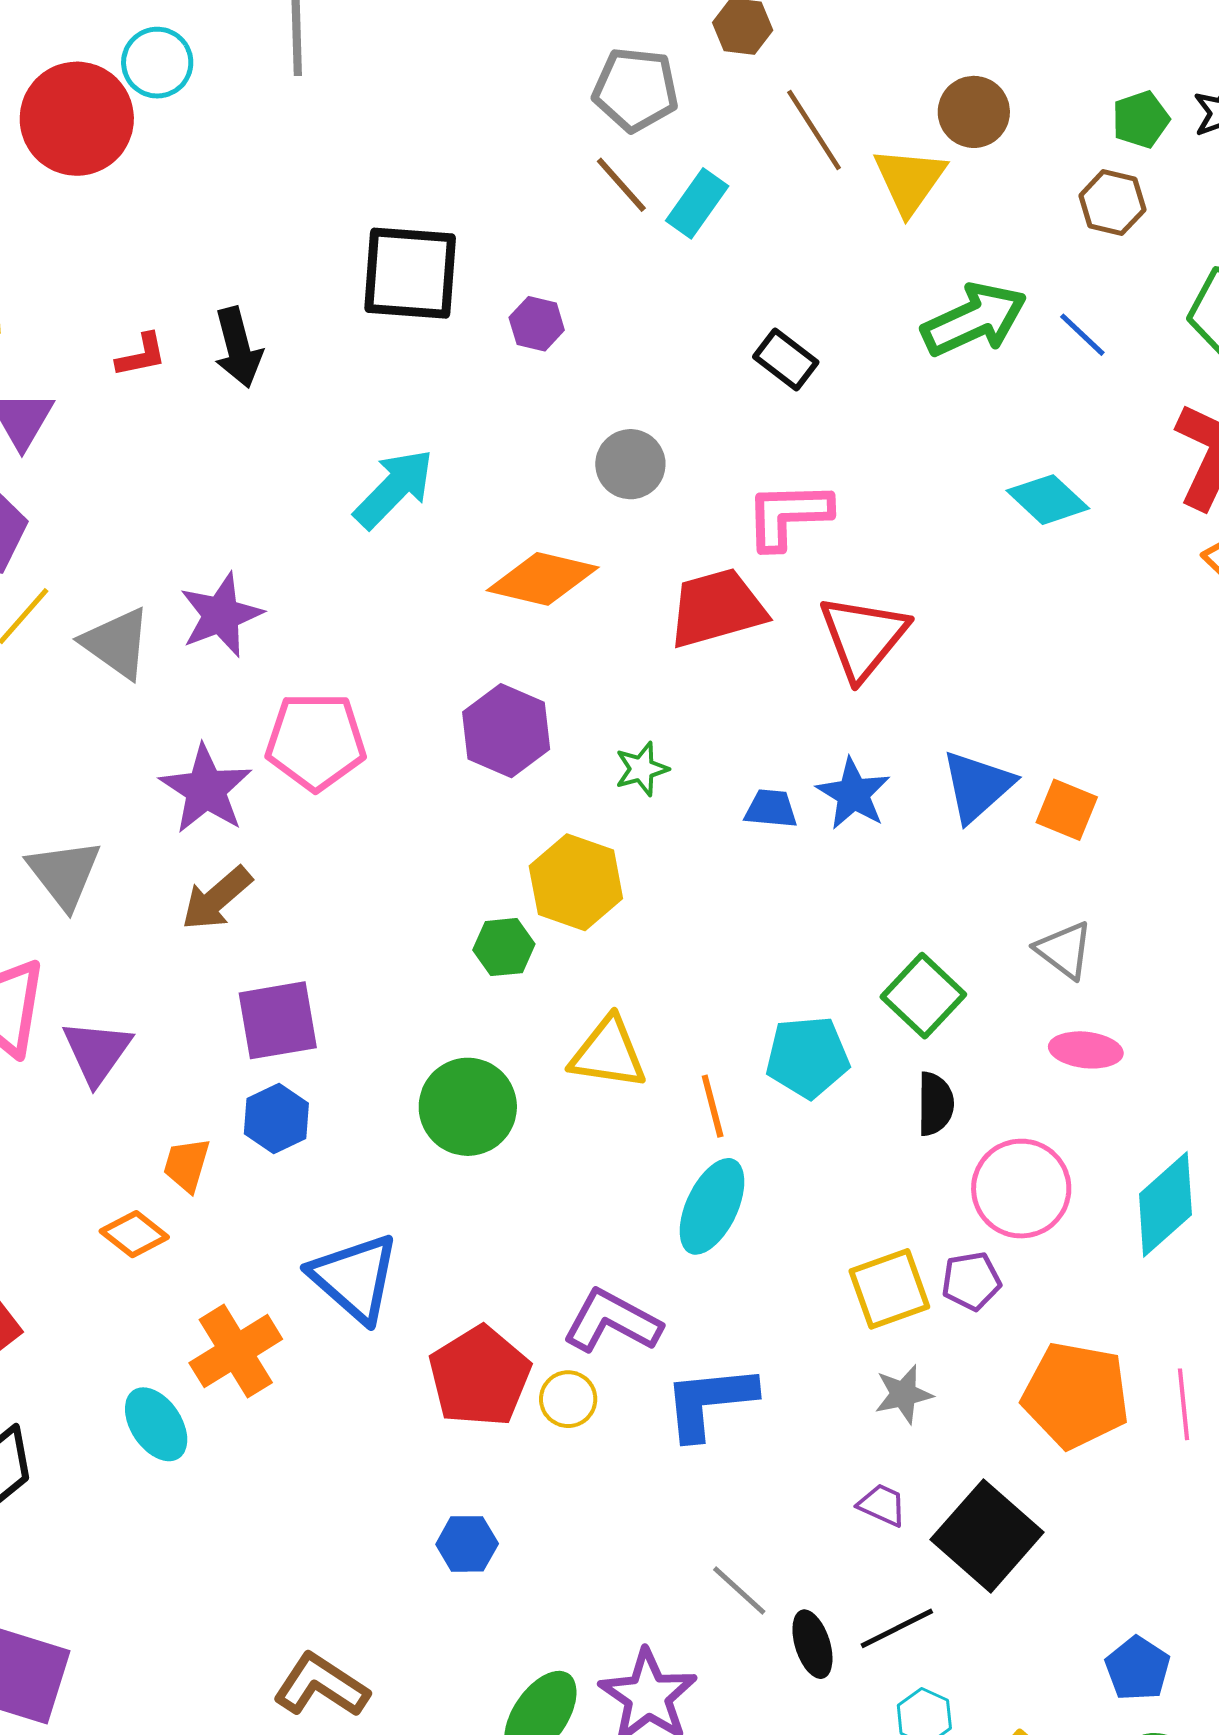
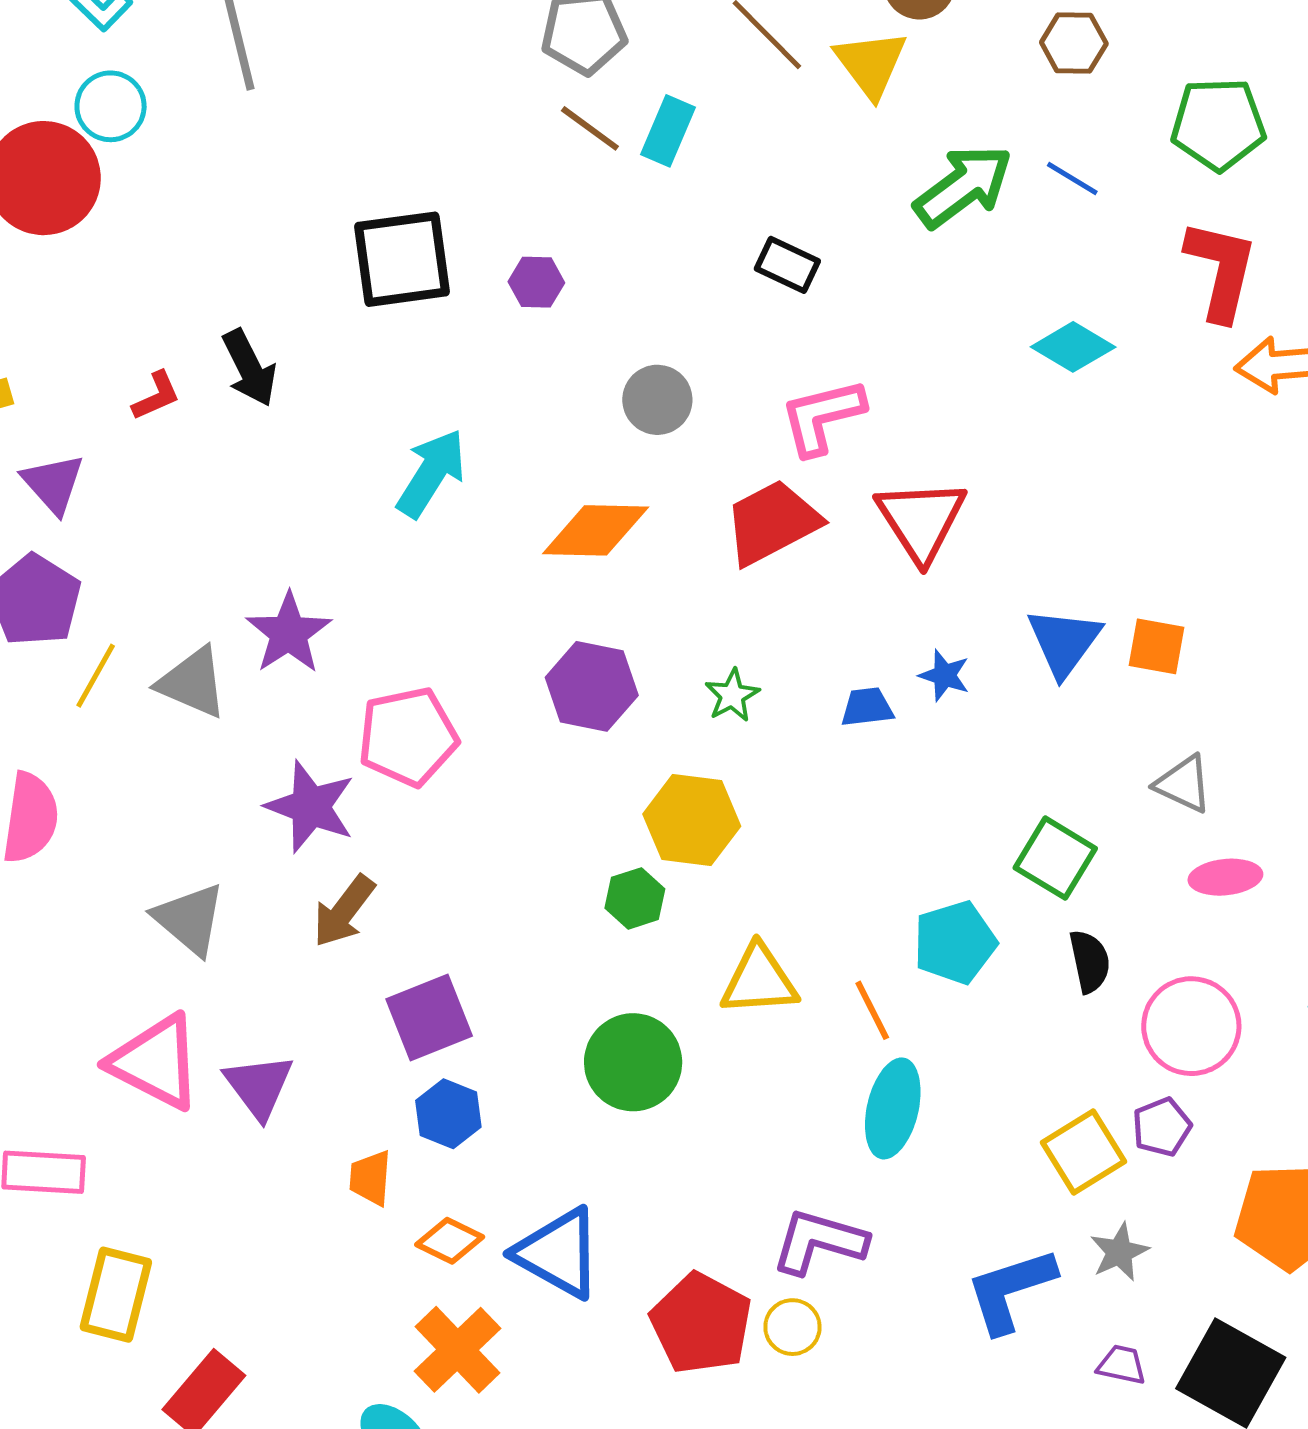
blue star: (853, 794) -> (944, 675), size x0.7
orange diamond: (134, 1234) -> (450, 1241), moved
blue L-shape: (709, 1402) -> (1010, 1290), moved

